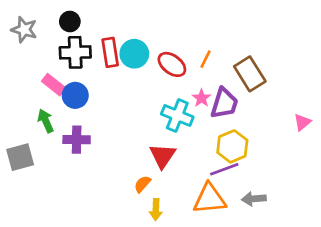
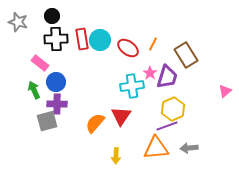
blue circle: (75, 95) -> (56, 82), moved
cyan cross: (177, 116) -> (132, 86), turned -30
gray square: (20, 157) -> (47, 121), moved
orange semicircle: (142, 184) -> (95, 123), moved, size x1.5

